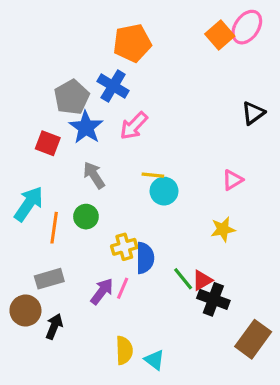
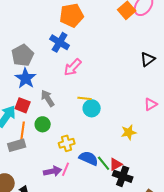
gray pentagon: (72, 97) -> (23, 55), moved
blue star: (86, 127) -> (26, 78), moved
red square: (48, 143) -> (23, 105), moved
pink triangle: (232, 180) -> (151, 104), moved
blue semicircle: (145, 258) -> (89, 158), moved, turned -66
gray rectangle: (49, 279) -> (17, 145), moved
purple arrow: (102, 291) -> (53, 171), turned 42

